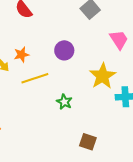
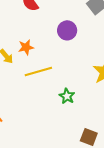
purple circle: (64, 50) -> (67, 30), moved

